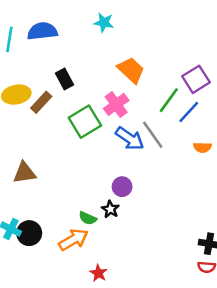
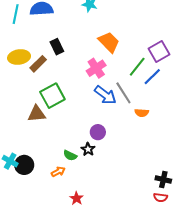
green square: (85, 122) -> (52, 96), moved
orange semicircle: (202, 147) -> (142, 113), moved
brown triangle: (25, 173) -> (37, 114), moved
orange arrow: (73, 240) -> (58, 172), size x0.6

